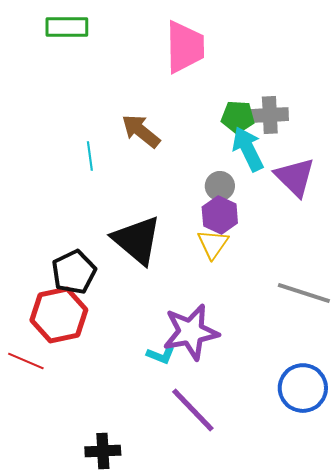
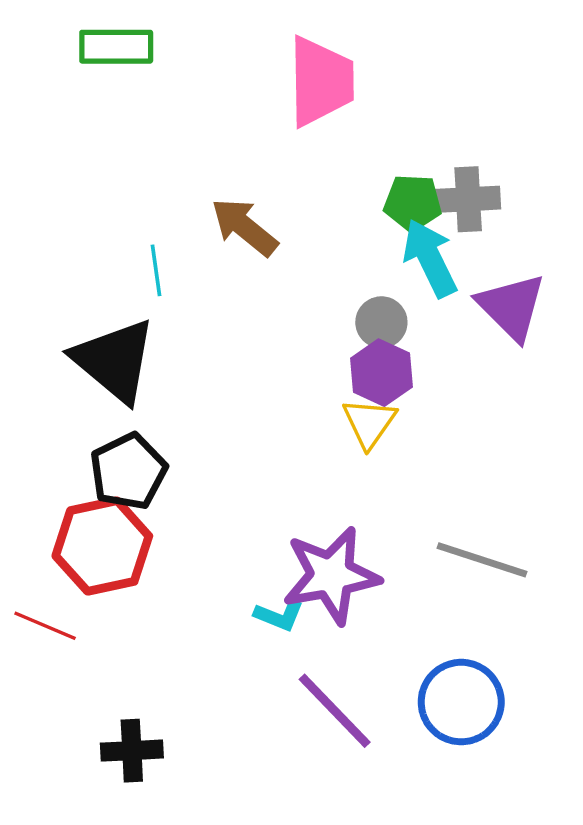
black triangle: (137, 240) -> (114, 360), moved
gray line: (304, 293) -> (482, 560), moved
blue circle: (303, 388) -> (461, 702), moved
black cross: (103, 451) -> (132, 751), moved

